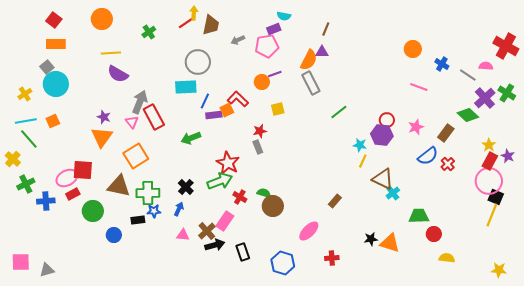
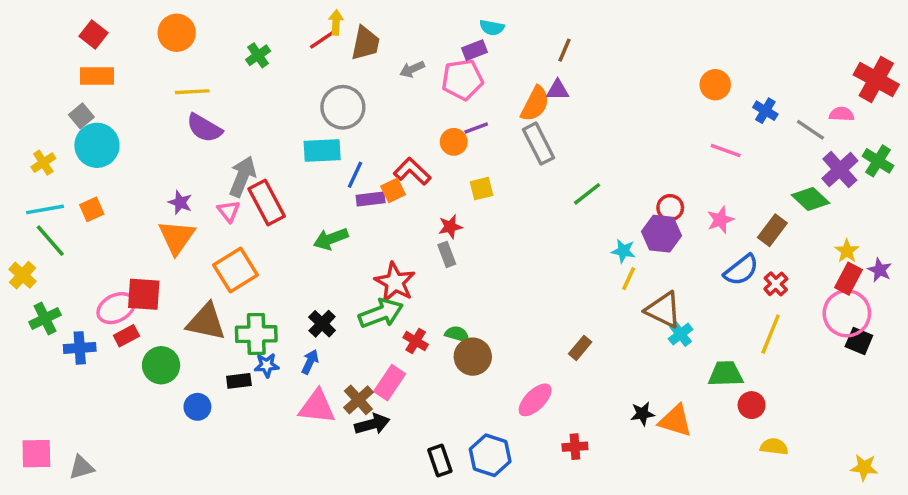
yellow line: (492, 215) -> (771, 334), moved
pink triangle: (183, 235) -> (317, 407), size x1.6
black rectangle: (243, 252) -> (440, 460), moved

